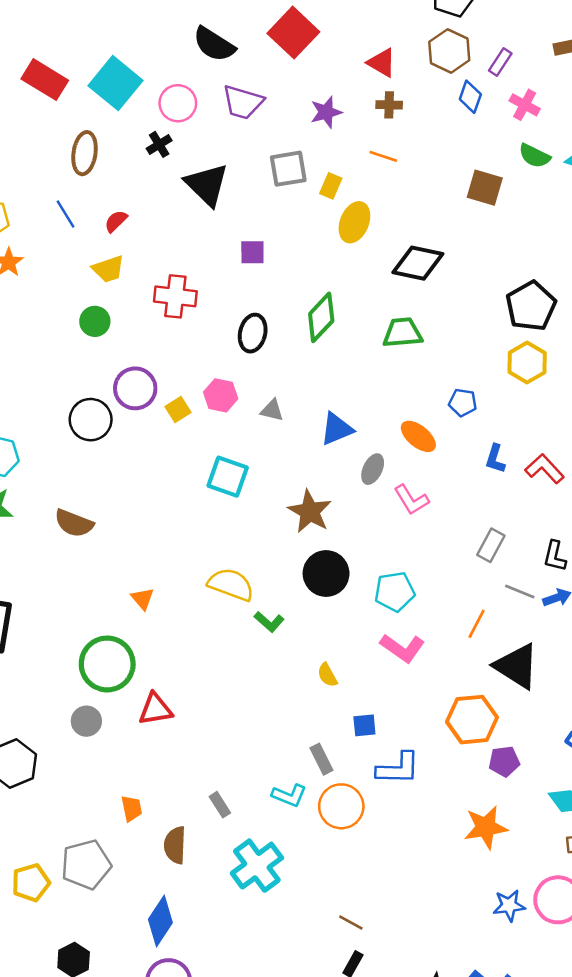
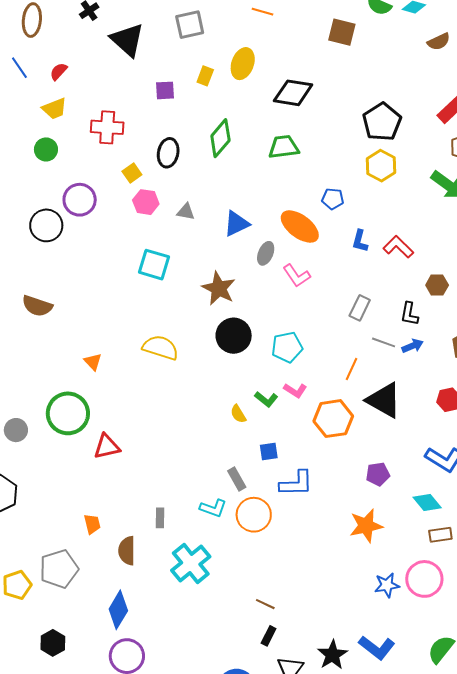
yellow rectangle: (331, 186) -> (205, 76), moved
yellow square: (178, 409) -> (132, 173), moved
orange ellipse: (418, 436) -> (300, 226), size x1.4
green L-shape: (269, 622) -> (266, 399), moved
pink L-shape: (402, 648) -> (295, 390), size x0.7
orange hexagon: (472, 720) -> (333, 419), moved
gray circle: (86, 721) -> (16, 430), moved
gray rectangle: (220, 805) -> (160, 518), turned 36

